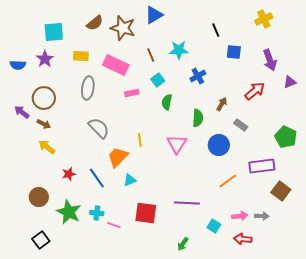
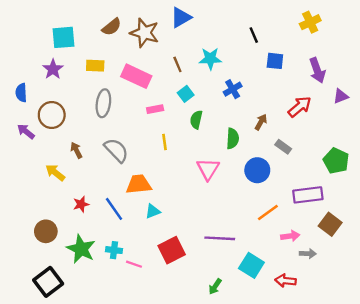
blue semicircle: (18, 65) -> (21, 93), moved, turned 84
brown arrow: (44, 124) -> (76, 150), moved, turned -144
yellow line: (140, 140) -> (164, 142), moved
orange trapezoid: (118, 157) -> (139, 184), turned 40
red square: (146, 213) -> (172, 250), turned -35
pink arrow: (240, 216) -> (290, 236), moved
cyan square: (214, 226) -> (251, 265), size x1.5
black square: (41, 240) -> (48, 282), size x1.4

